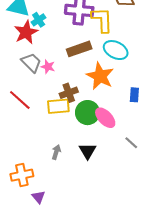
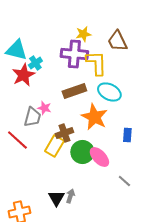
gray trapezoid: (31, 63) -> (32, 117), moved, turned 60
yellow rectangle: (58, 106) -> (54, 146), turned -55
black triangle: (88, 151) -> (56, 198), moved
gray arrow: (56, 152) -> (70, 196), moved

